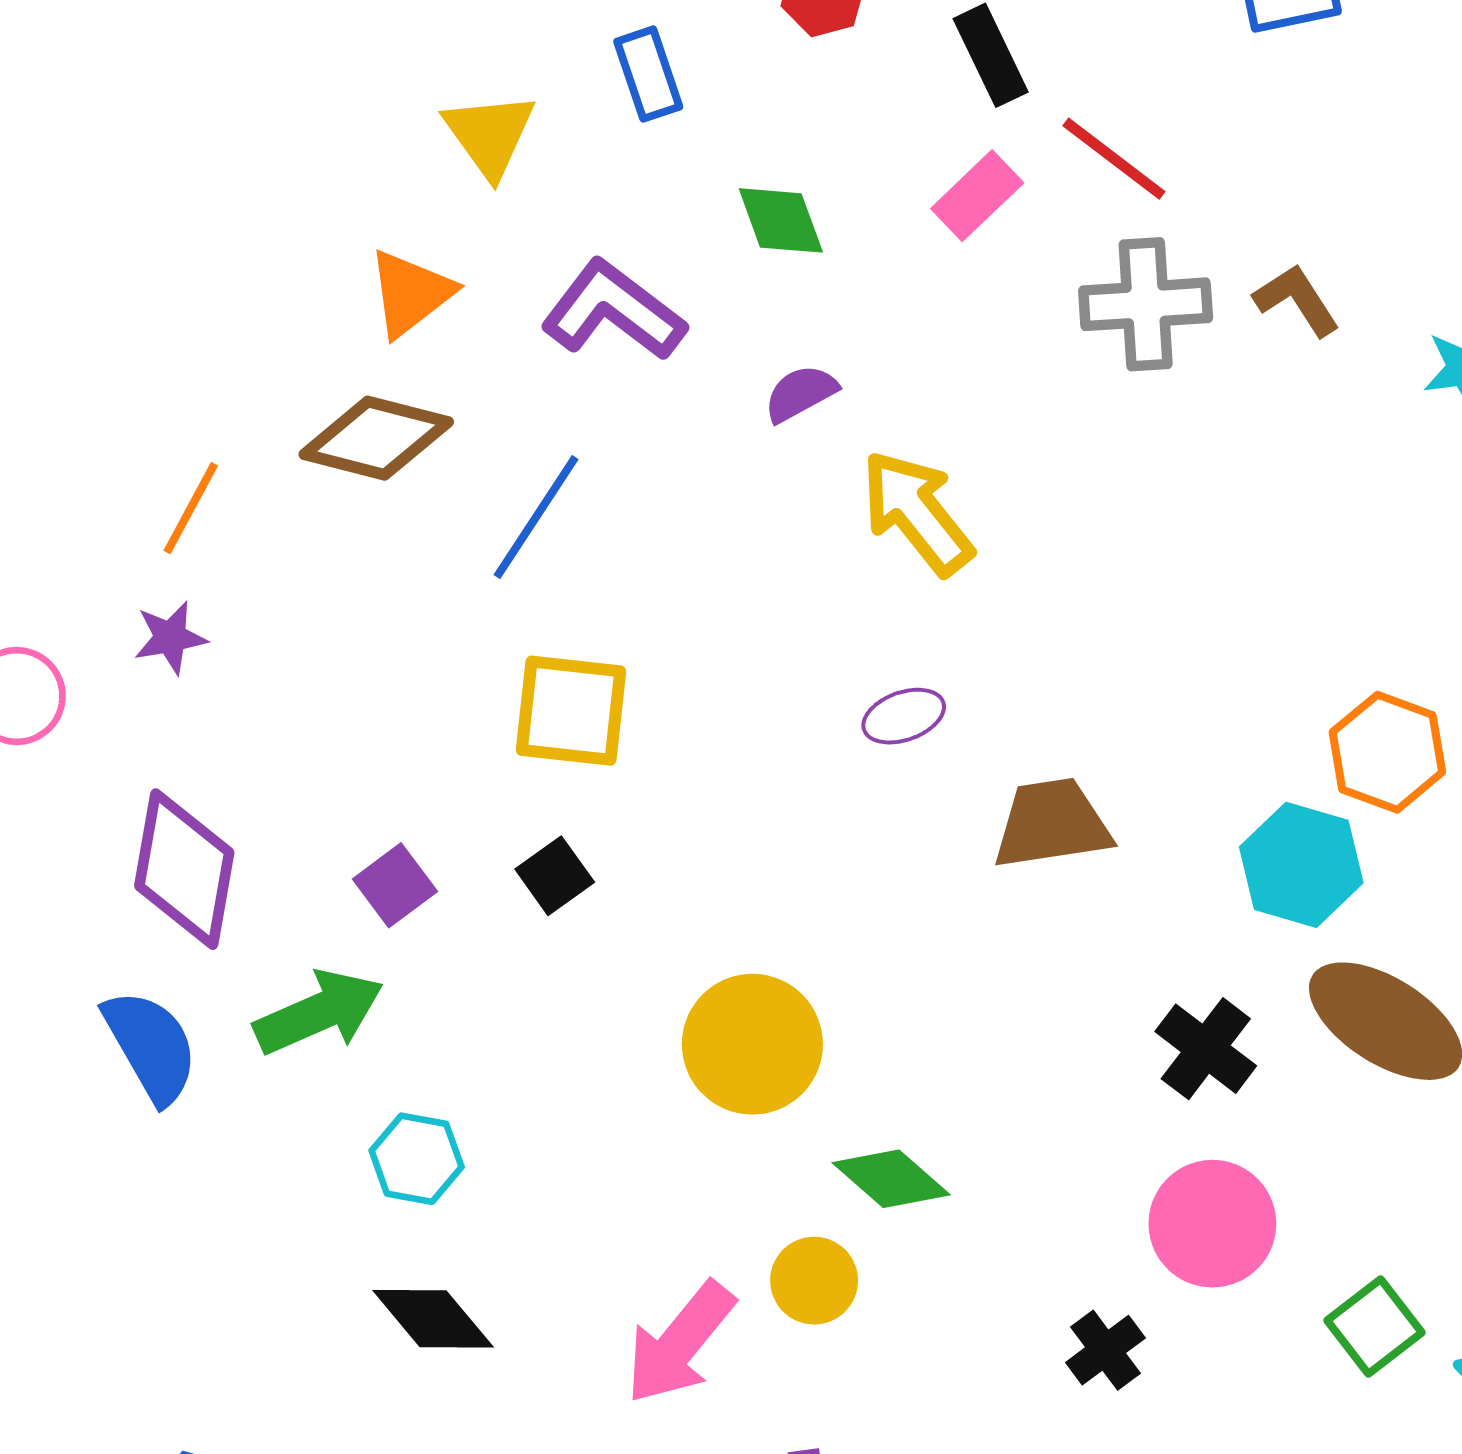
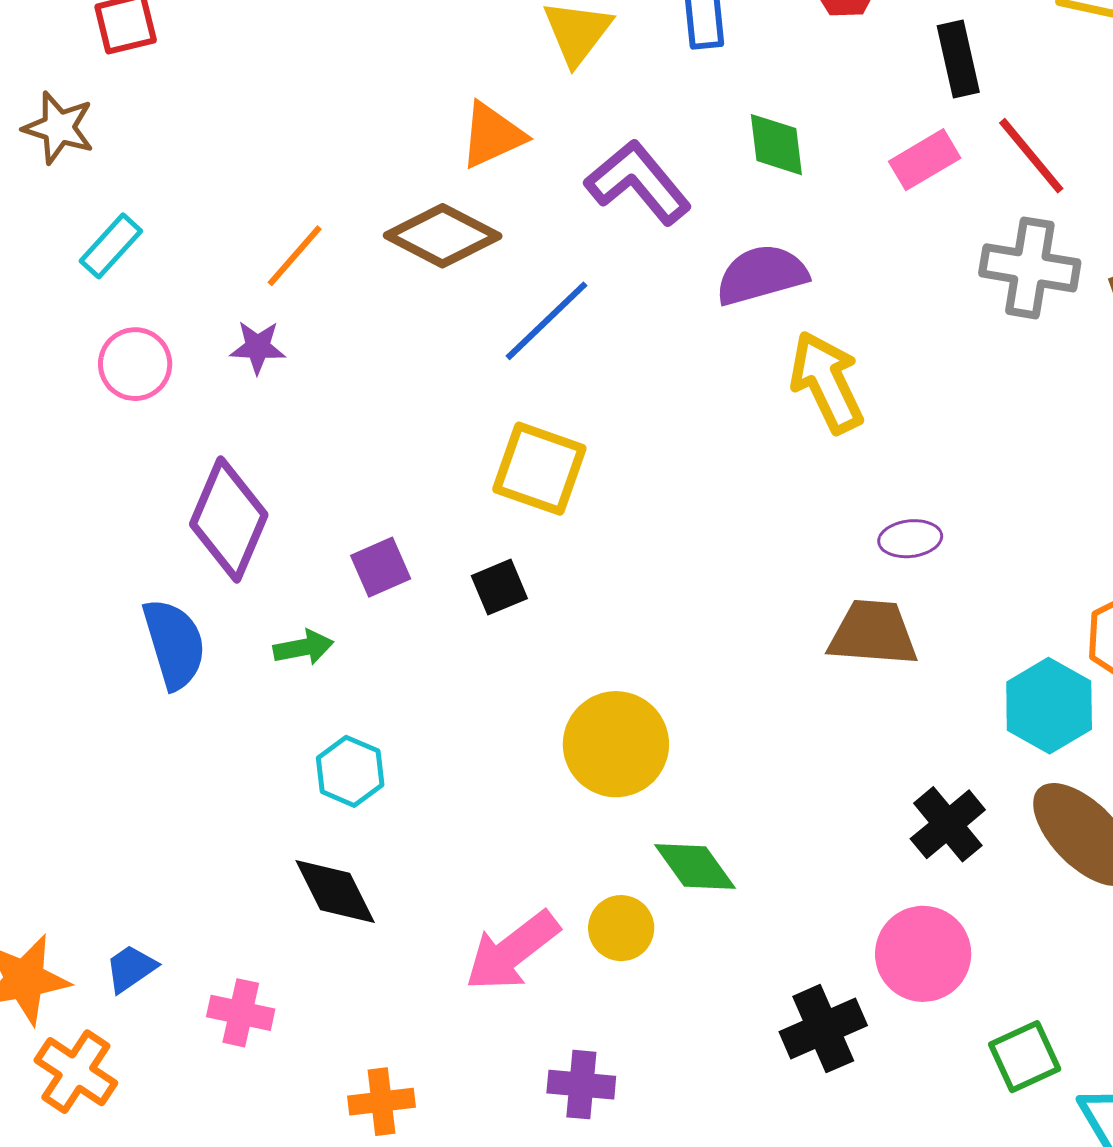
purple semicircle: (801, 393) -> (762, 275), size x1.6
purple ellipse: (904, 716) -> (910, 539), moved
green arrow: (319, 1012) -> (303, 647), size x0.6
black cross: (1105, 1350) -> (823, 1029), size x1.4

